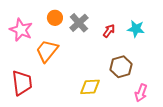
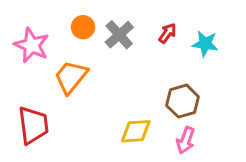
red arrow: (109, 31) -> (167, 33), moved
pink arrow: (141, 93) -> (186, 140), moved

